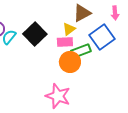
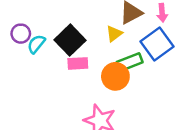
pink arrow: (115, 13) -> (162, 13), moved
pink rectangle: (65, 42) -> (78, 63), moved

